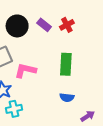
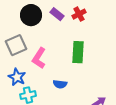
pink L-shape: (25, 70) -> (39, 58), turned -70
blue semicircle: (67, 97) -> (60, 84), moved

